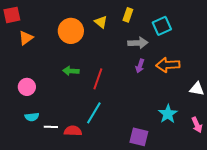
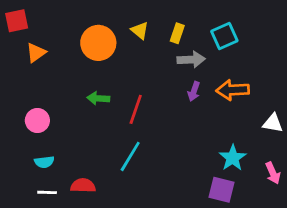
yellow rectangle: (128, 15) -> (177, 33), moved
white line: (51, 127) -> (47, 192), moved
red semicircle: (73, 131) -> (83, 186), moved
purple square: (139, 137) -> (222, 190), moved

